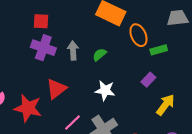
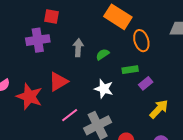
purple cross: (43, 48) -> (38, 40), moved, turned -35
green rectangle: (159, 50) -> (130, 70), moved

